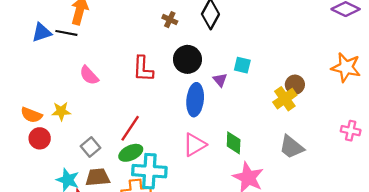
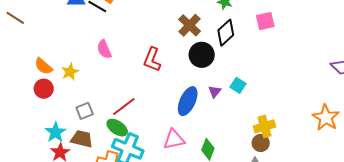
brown cross: (170, 20) -> (189, 25), size x1.6
black circle: (187, 59) -> (202, 55), moved
brown circle: (295, 85) -> (261, 143), moved
yellow star: (61, 111) -> (70, 72), turned 30
green ellipse: (131, 153) -> (117, 128), turned 40

